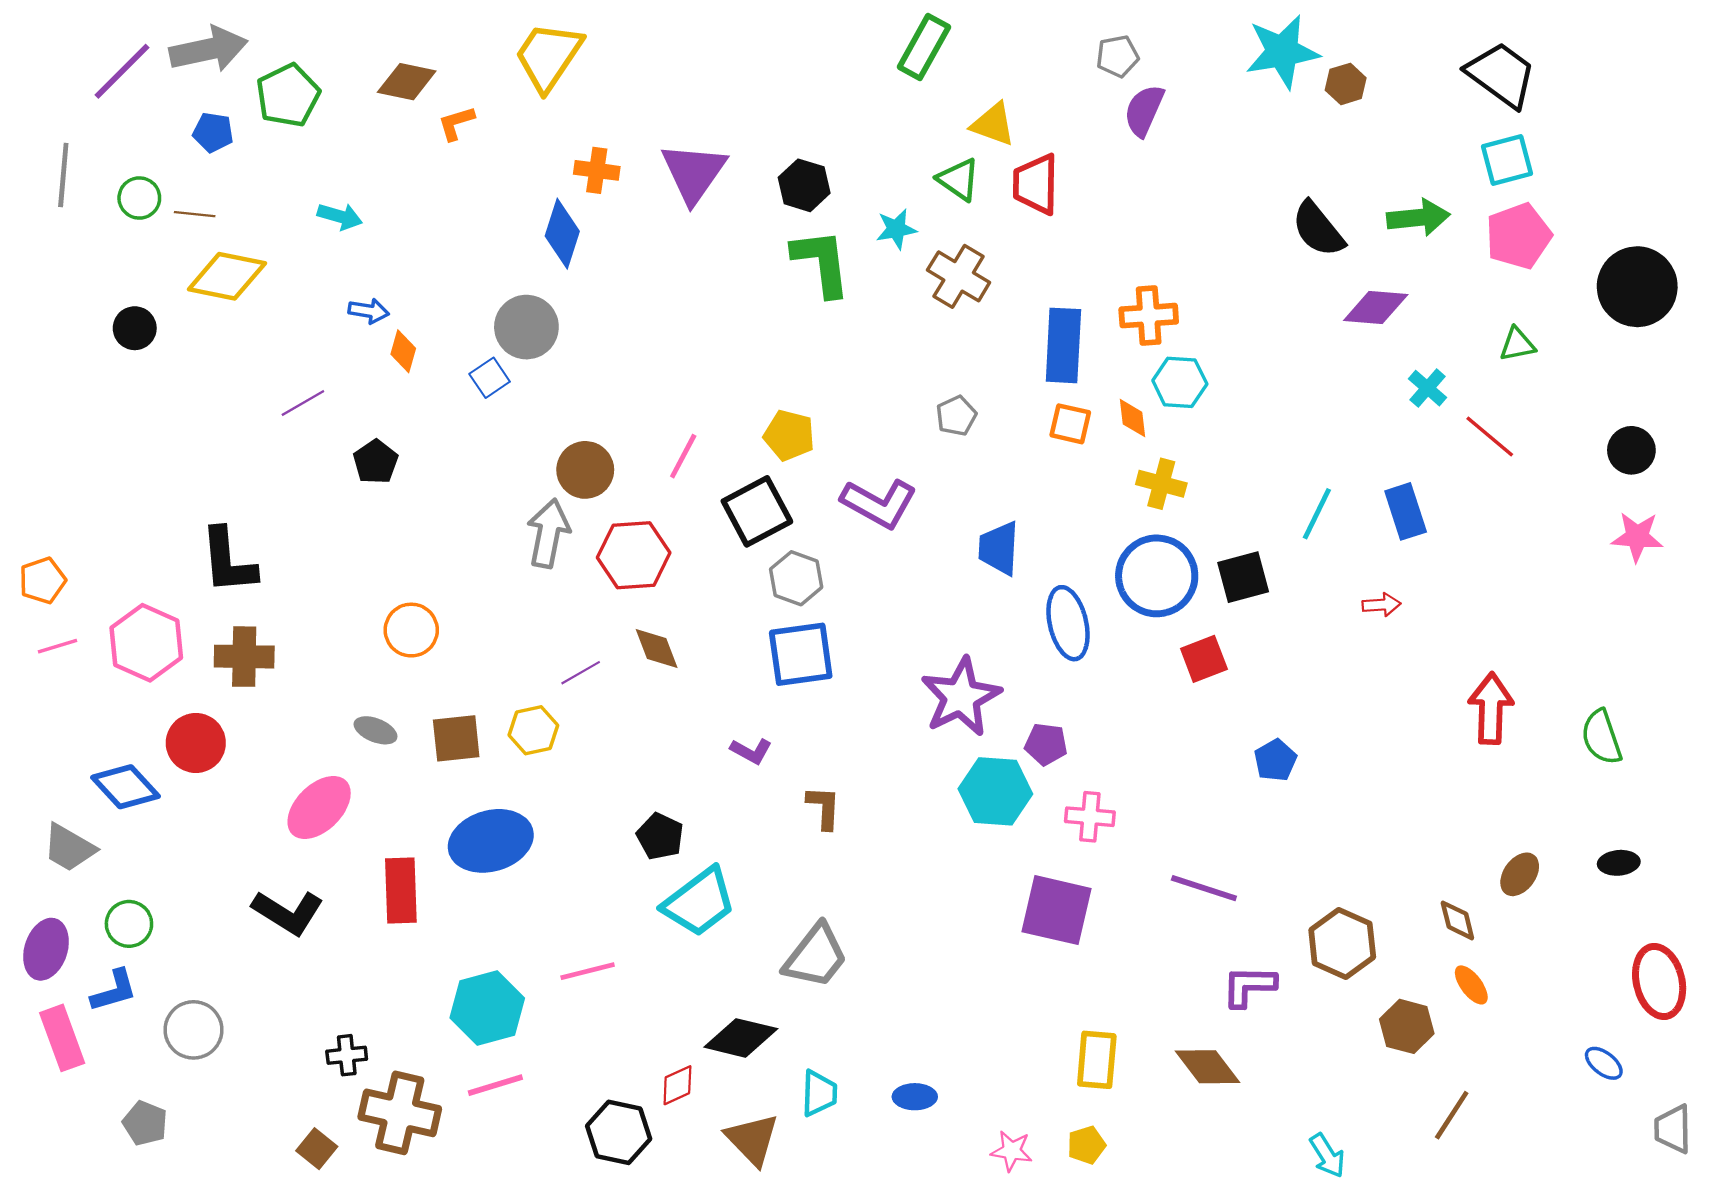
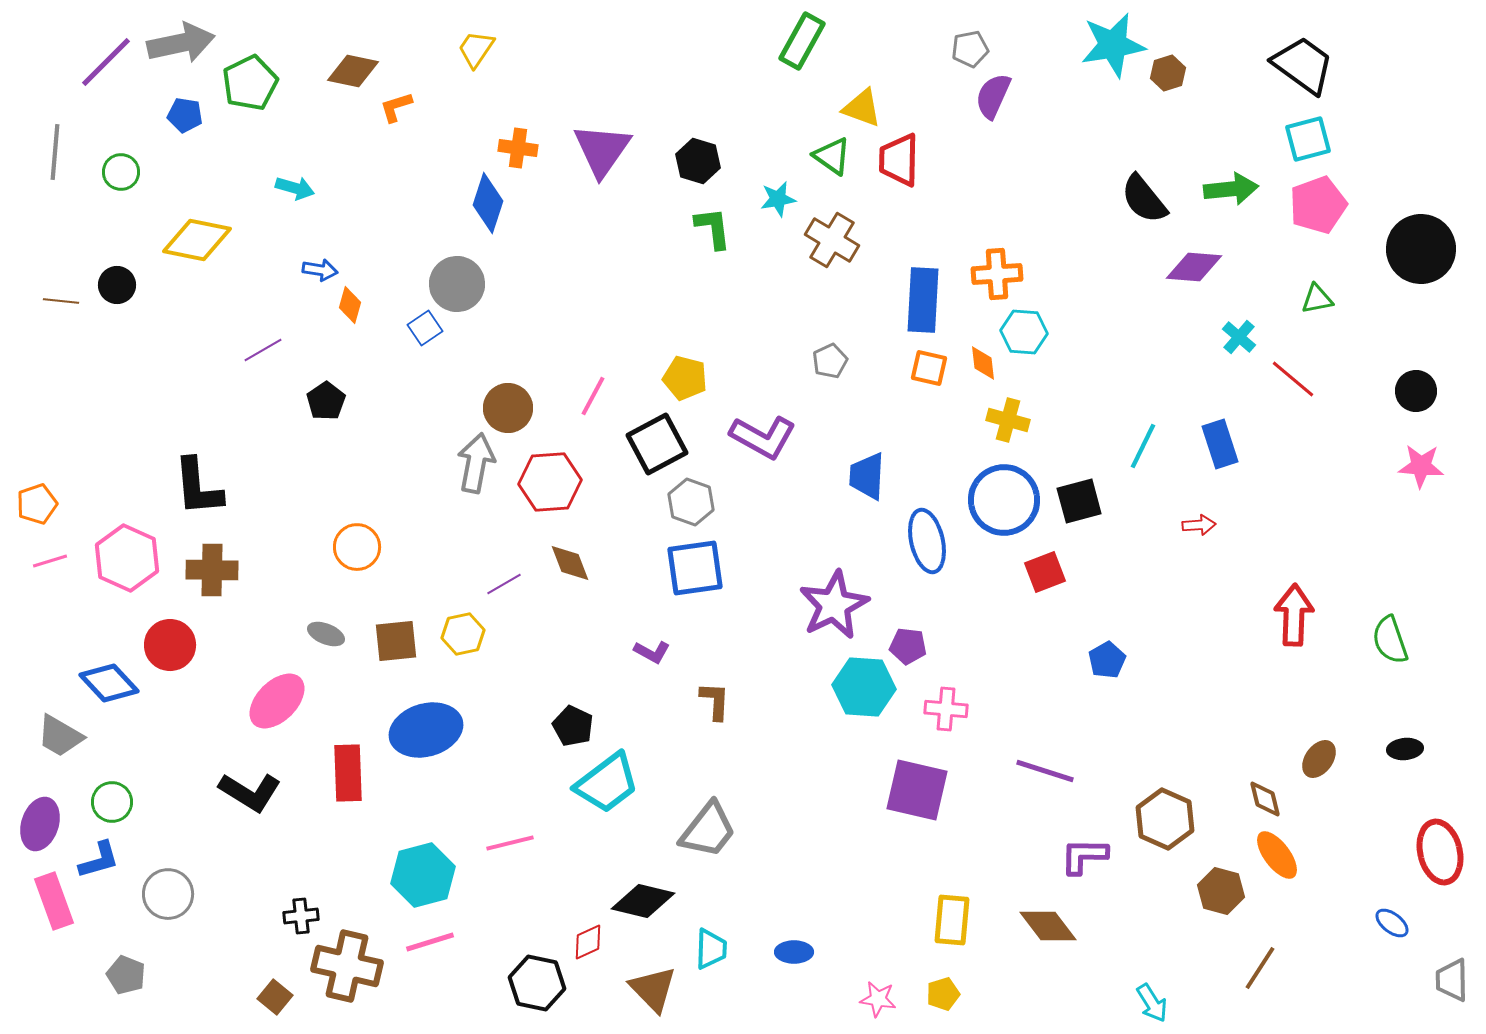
yellow trapezoid: (548, 56) -> (476, 49), size x0.6
brown line: (195, 214) -> (61, 301), moved
green L-shape: (821, 263) -> (713, 228), size x0.7
orange ellipse: (1471, 985) -> (1277, 855), size x1.4

